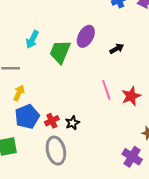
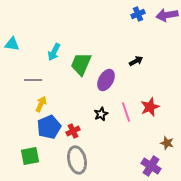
purple ellipse: (86, 36) -> (106, 80), moved
pink line: (106, 90) -> (126, 112), moved
black star: (72, 123) -> (101, 114), moved

